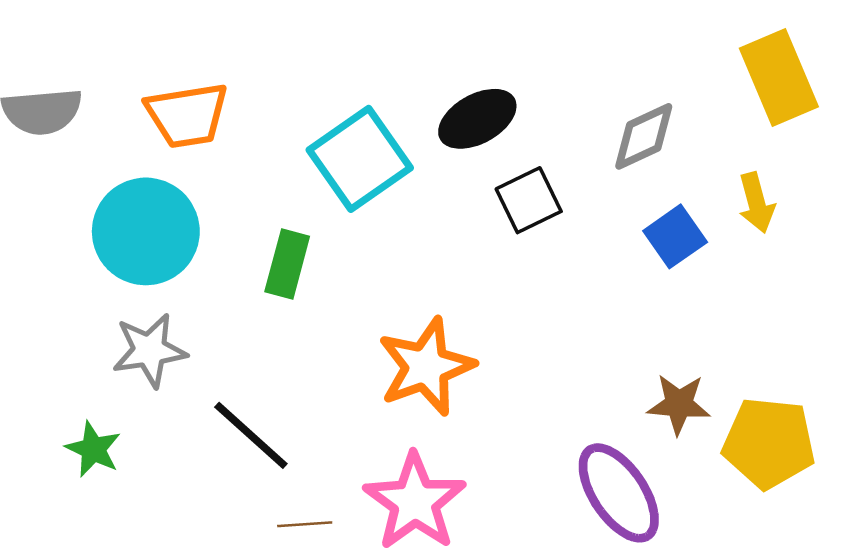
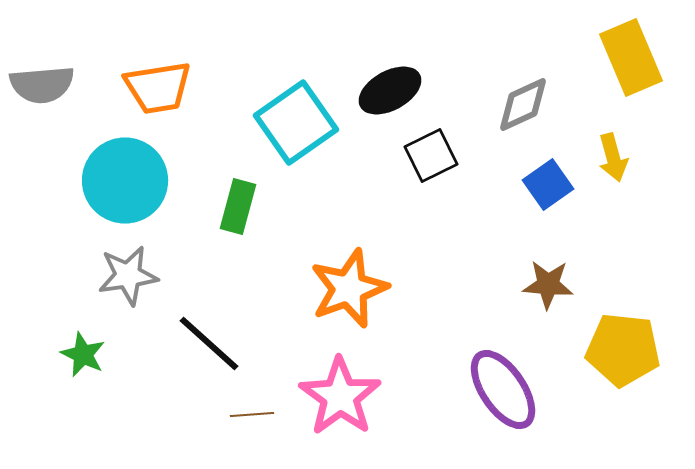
brown star: (679, 404) -> (548, 284), moved

